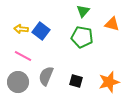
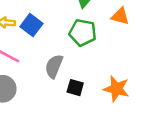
gray semicircle: (46, 76) -> (54, 66), moved
orange star: (109, 82) -> (116, 89), turned 30

